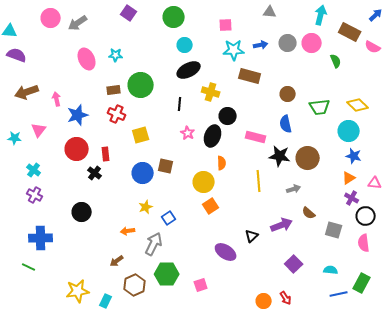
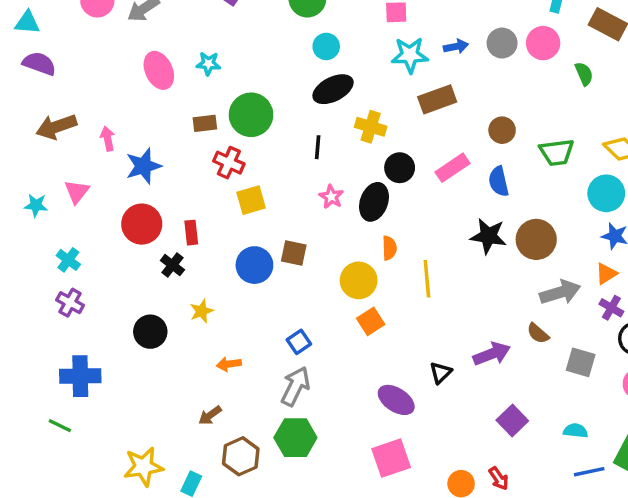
brown rectangle: (250, 76) -> (437, 99), turned -35
red cross: (117, 114) -> (229, 163), moved
pink rectangle: (256, 137) -> (453, 168), moved, turned -48
yellow line: (259, 181) -> (427, 279), moved
gray arrow: (294, 189) -> (560, 292), moved, size x1.6
yellow star: (146, 207) -> (202, 311), moved
gray arrow: (154, 244) -> (295, 386), moved
pink square: (201, 285) -> (391, 458), moved, size x1.6

